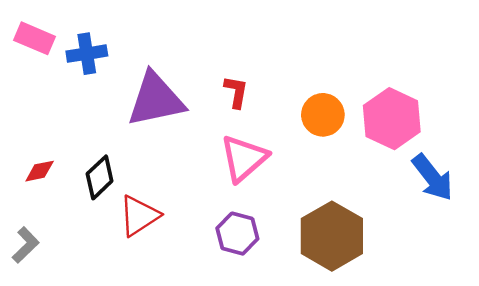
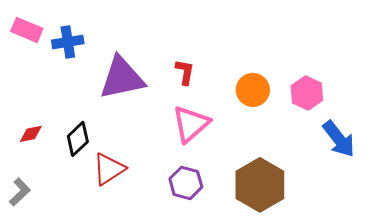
pink hexagon: (392, 119) -> (307, 93), size x0.7

